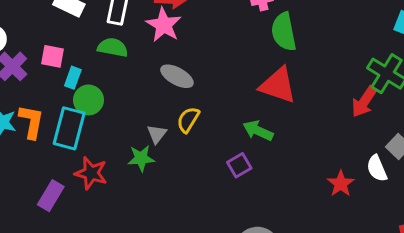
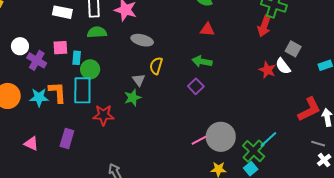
red triangle: (278, 85) -> (207, 30), size x0.6
red star: (341, 184) -> (267, 70), moved
purple rectangle: (51, 196) -> (67, 138), moved

